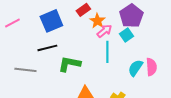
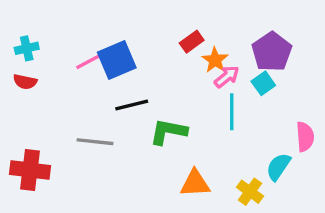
blue square: (51, 21) -> (117, 60), moved
pink line: (12, 23) -> (88, 62), moved
cyan semicircle: (135, 68) -> (278, 167), moved

